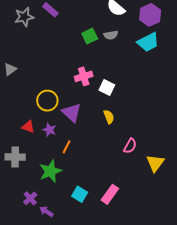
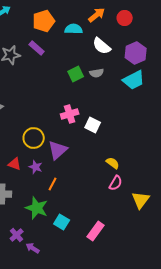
purple triangle: (72, 113) -> (58, 150), turned 35
yellow semicircle: (109, 117) -> (113, 163), moved, turned -32
green star: (50, 171) -> (37, 208), turned -30
cyan square: (80, 194) -> (62, 222), moved

